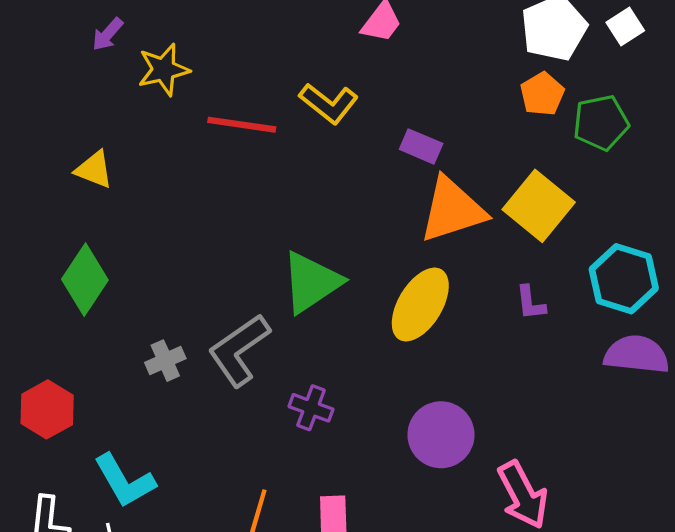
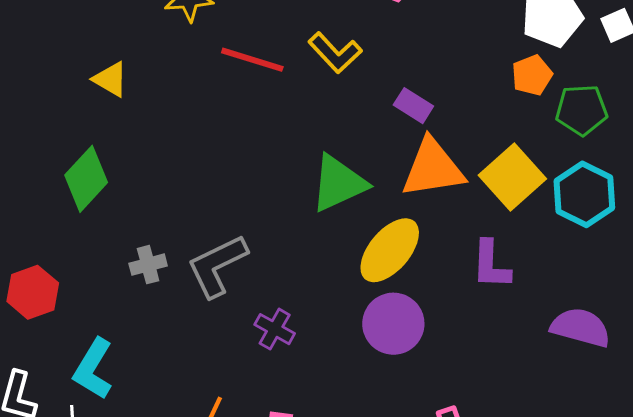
cyan hexagon: (624, 279) -> (584, 194), moved
green triangle: (311, 282) -> (338, 183), moved
purple L-shape: (531, 303) -> (491, 265), size x1.5
purple circle: (441, 435) -> (393, 324), moved
cyan L-shape: (125, 481) -> (93, 369), turned 52

